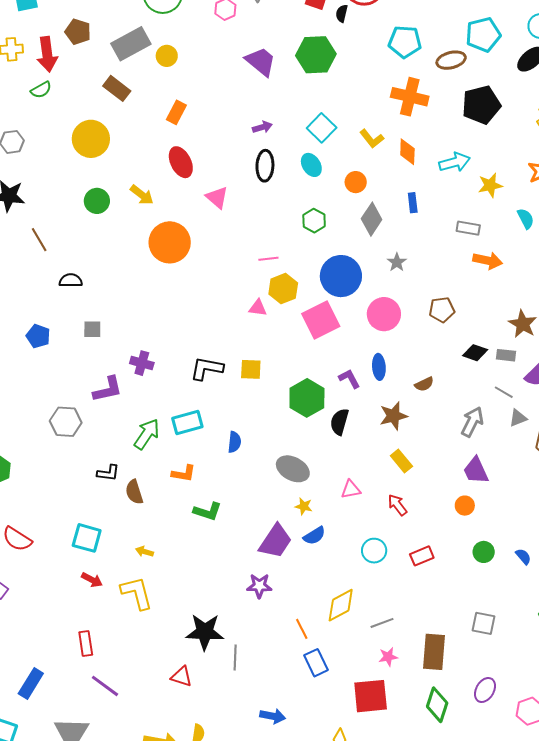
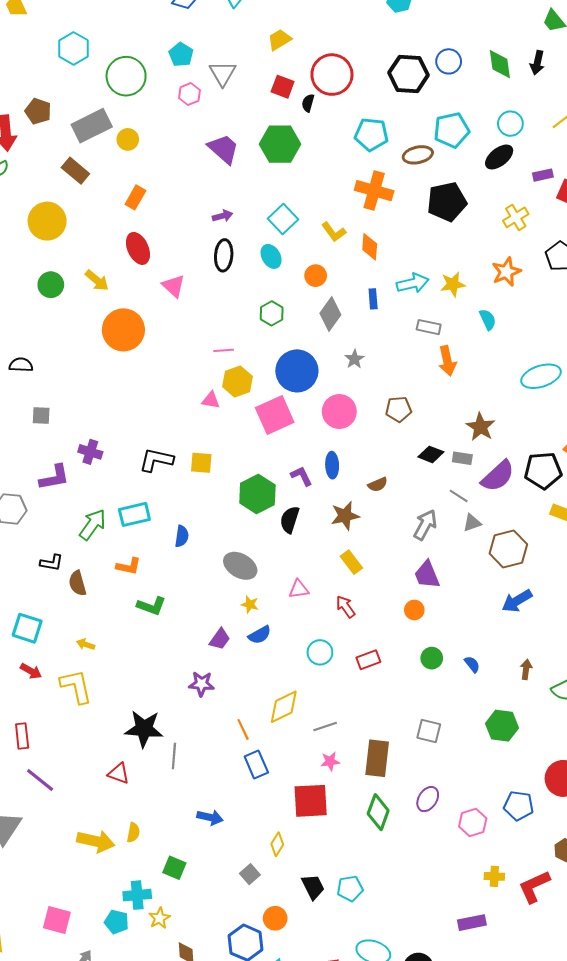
cyan arrow: (455, 162) -> (413, 283), moved
orange arrow: (488, 261) -> (447, 361), turned 64
purple trapezoid: (275, 541) -> (220, 639), size x0.6

